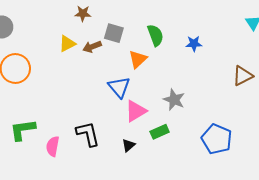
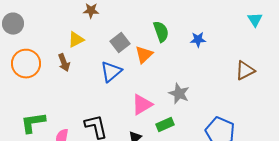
gray square: (114, 33) -> (120, 43), moved, turned 36
brown arrow: (92, 47) -> (64, 63), moved, turned -90
blue triangle: (119, 87) -> (111, 72), moved, turned 30

